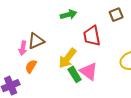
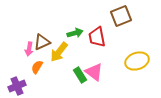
green arrow: (68, 15) -> (75, 33), moved
brown square: (116, 15) -> (121, 16), size x1.5
yellow arrow: (67, 58) -> (59, 52), moved

